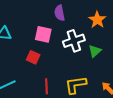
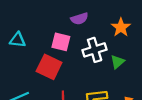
purple semicircle: (60, 13) -> (79, 19), turned -98
red square: (33, 57) -> (49, 67), size x1.6

